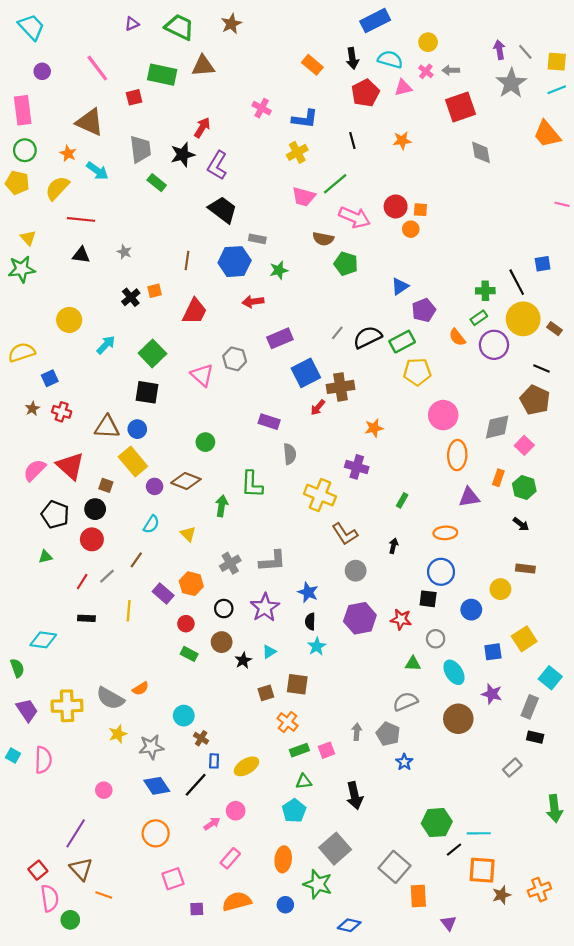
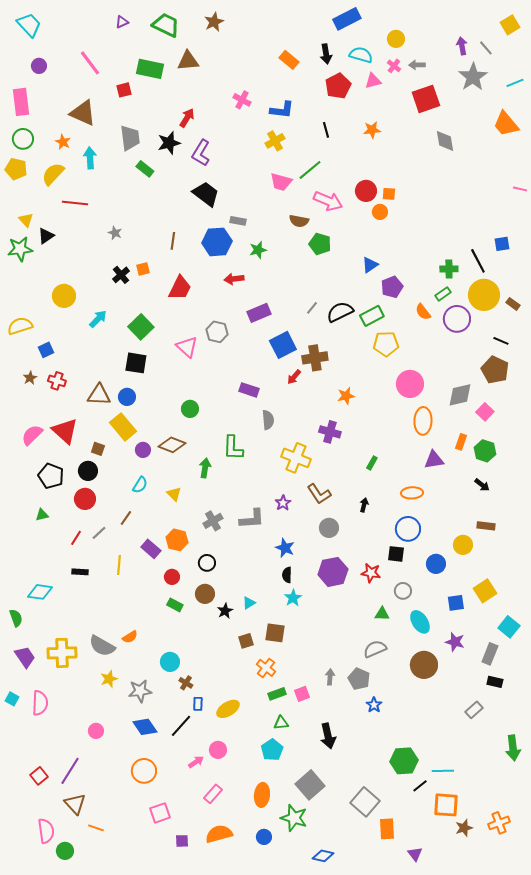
yellow square: (557, 62) -> (510, 25), moved, turned -36
cyan arrow: (97, 171) -> (90, 158), turned -130
black triangle: (81, 255) -> (46, 236), moved, turned -42
purple star: (265, 607) -> (283, 503), moved, size x0.6
red square: (38, 870) -> (39, 776), moved

